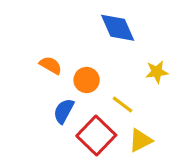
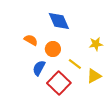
blue diamond: (118, 28) -> (59, 21), moved
yellow triangle: (140, 140) -> (94, 76), moved

